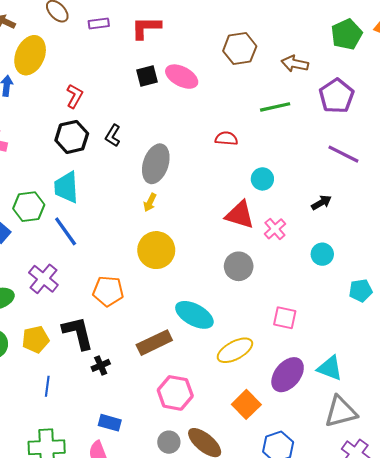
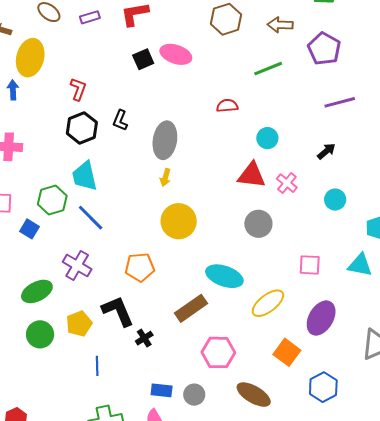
purple line: (343, 154) -> (340, 102), turned -32
cyan triangle: (330, 368) -> (360, 265), moved
gray circle: (169, 442) -> (194, 395), moved

